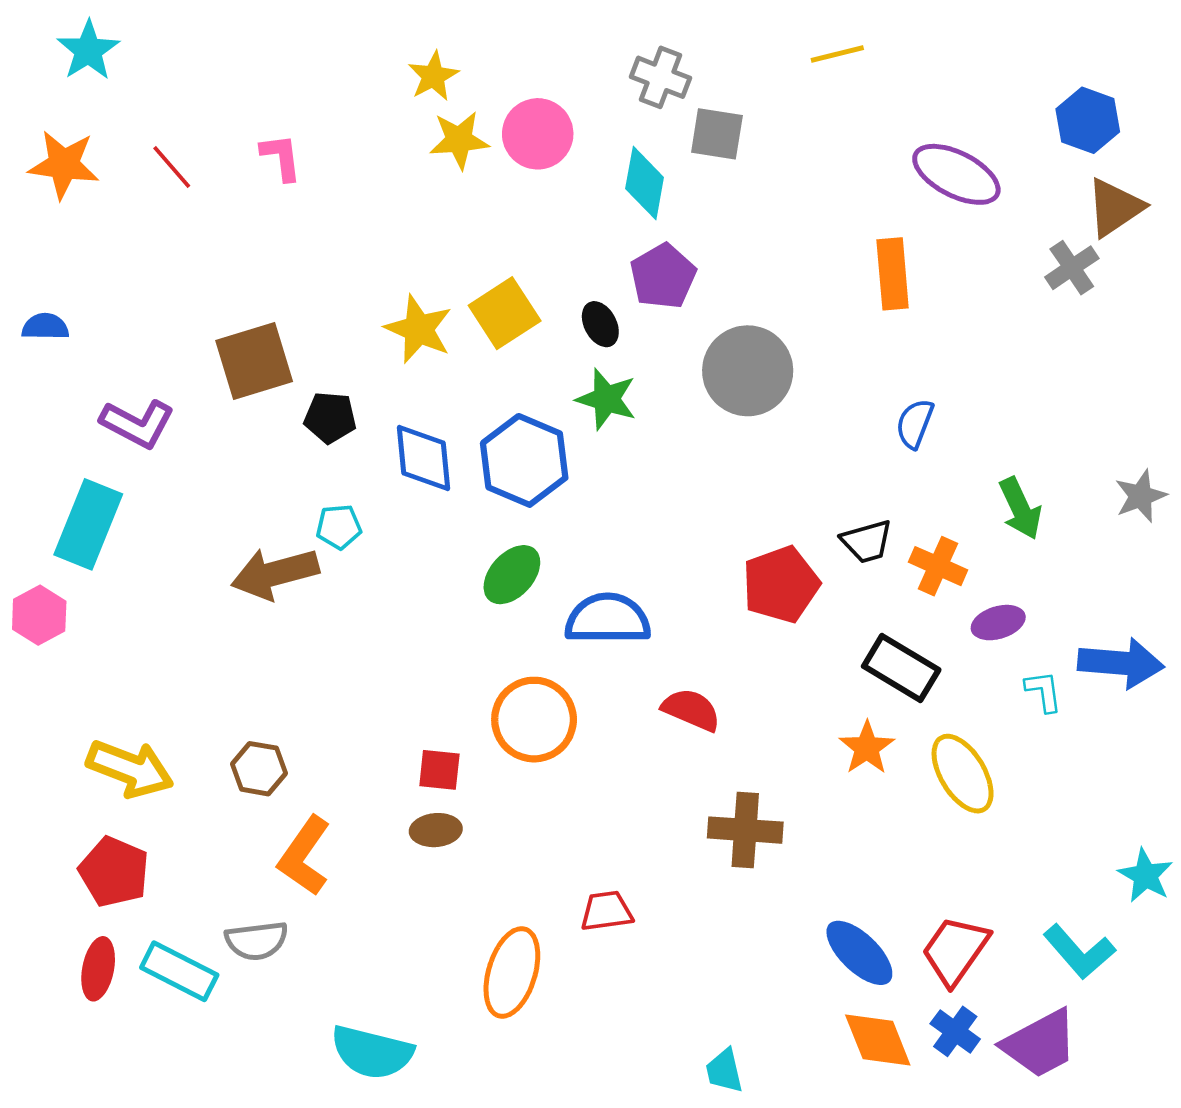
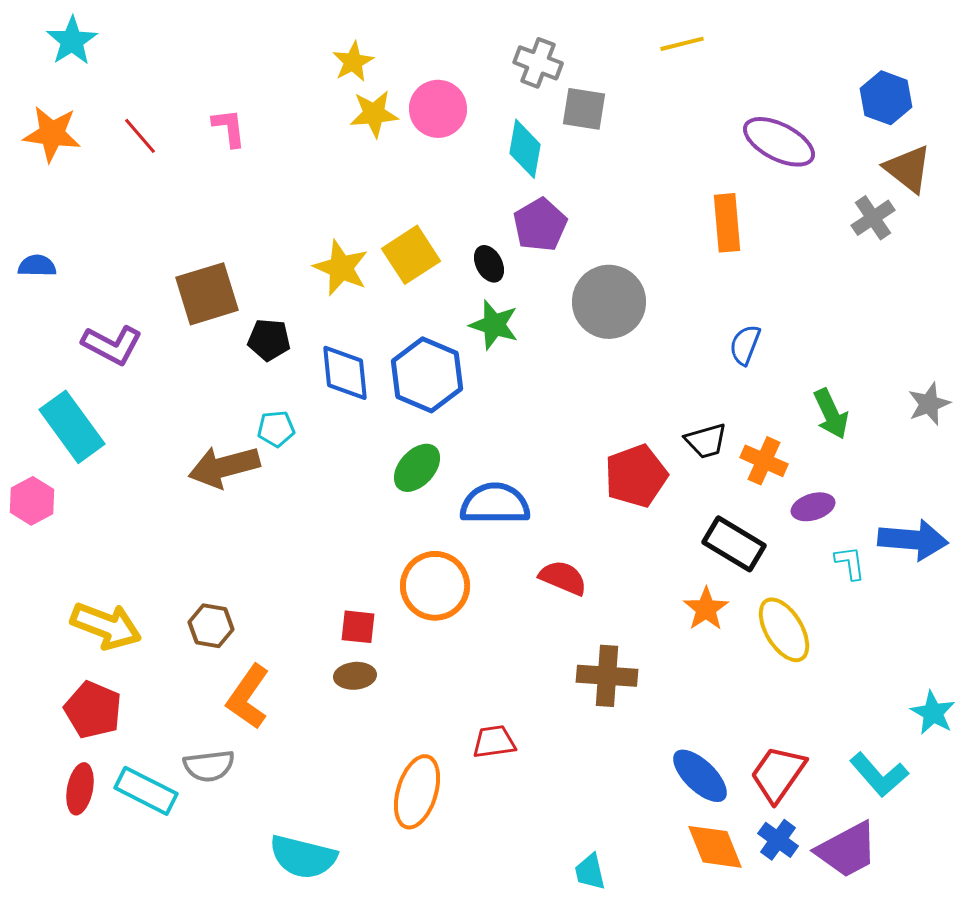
brown triangle: (1115, 208) -> (908, 169), turned -48
cyan rectangle: (88, 524) -> (72, 427), turned -58

